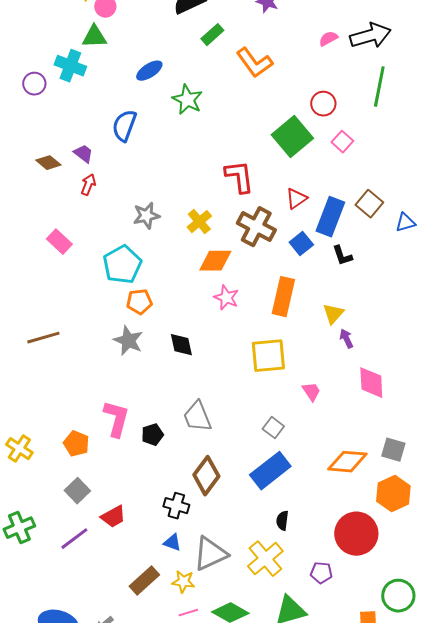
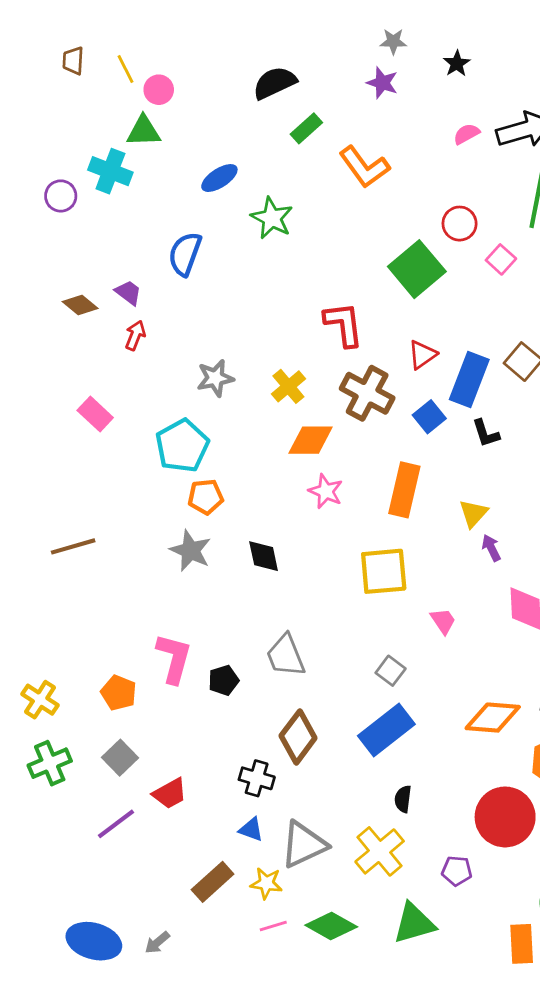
pink square: (342, 142) -> (501, 259), moved
green cross: (19, 528) -> (50, 763), moved

